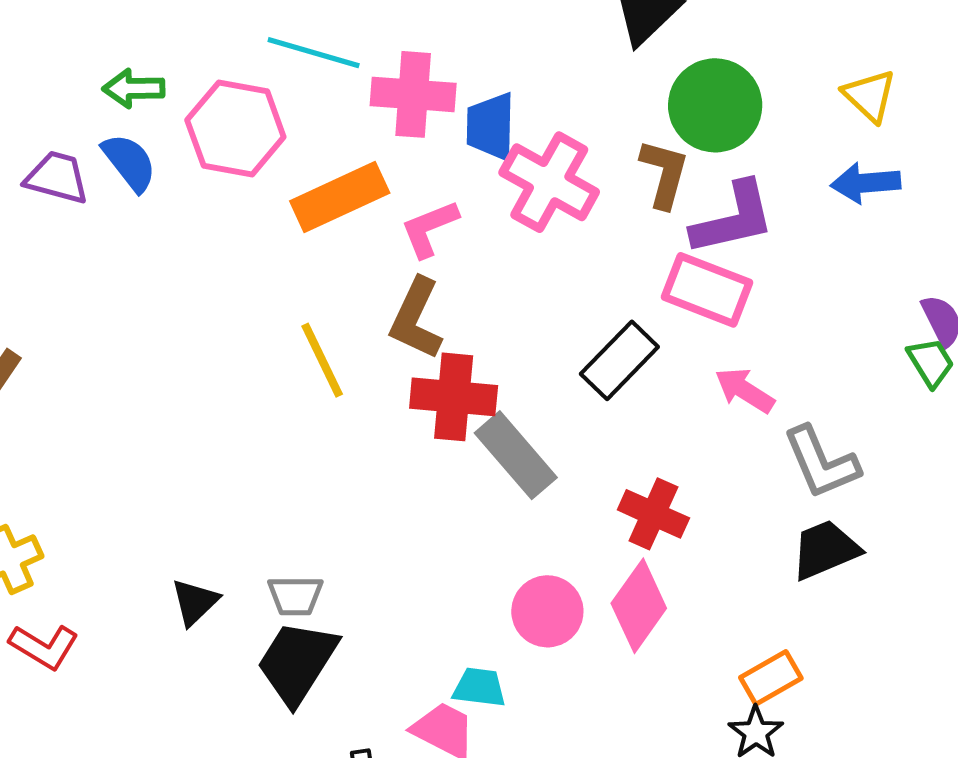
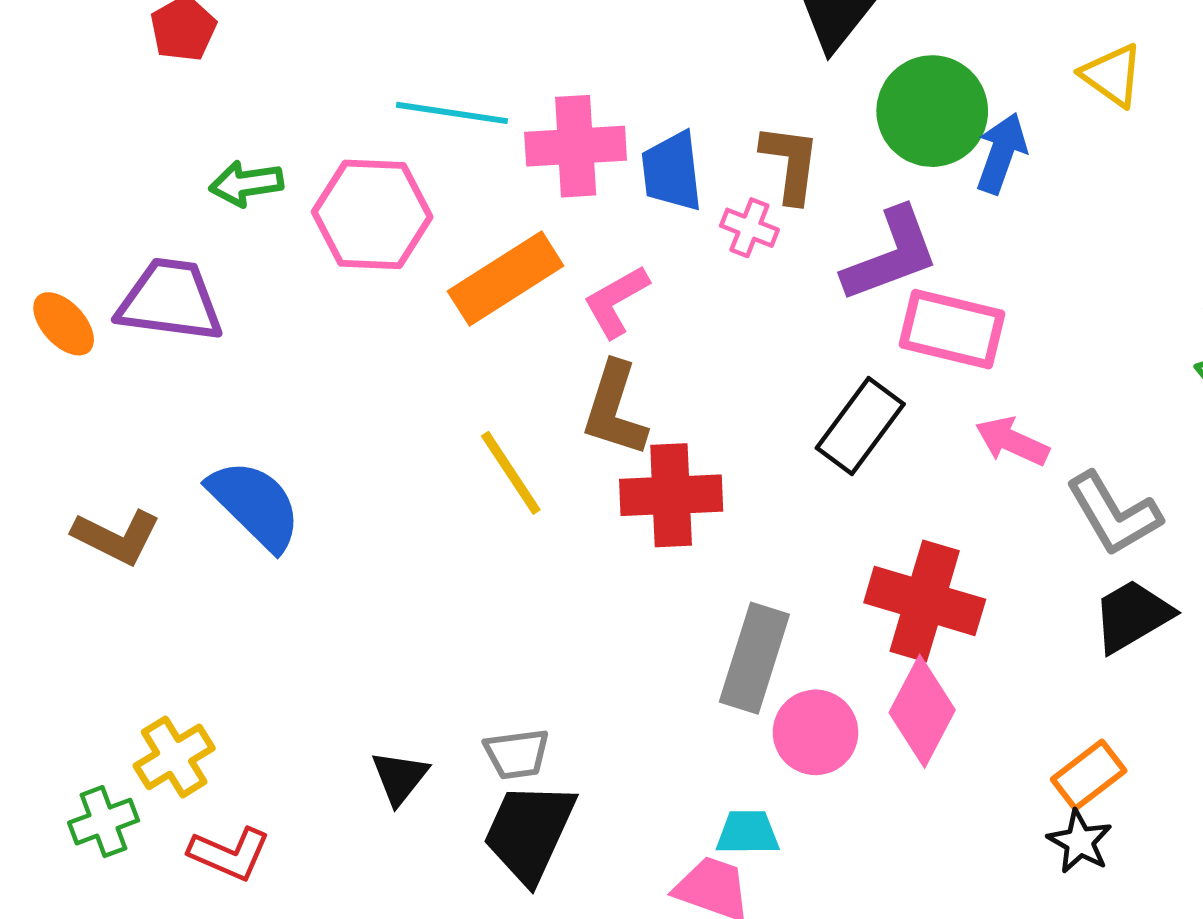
blue semicircle: (129, 162) -> (255, 505), moved, size x1.4
brown L-shape: (664, 174) -> (790, 163), moved
purple trapezoid: (57, 177) -> (170, 300), size x1.4
pink cross: (549, 182) -> (749, 228), size x0.5
blue arrow: (866, 183) -> (1001, 153), moved, turned 122
purple L-shape: (733, 219) -> (891, 255), moved
gray rectangle: (516, 455) -> (754, 658), moved, turned 66
red cross: (653, 514) -> (925, 601), size x1.4

